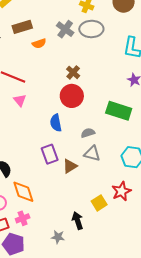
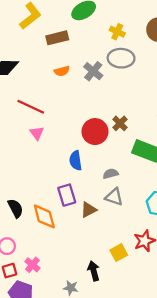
brown rectangle: (22, 27) -> (57, 38), moved
gray cross: (65, 29) -> (93, 71), moved
brown cross: (73, 72) -> (120, 123), moved
orange diamond: (23, 192) -> (44, 216), moved
pink cross: (23, 218) -> (32, 265), turned -32

